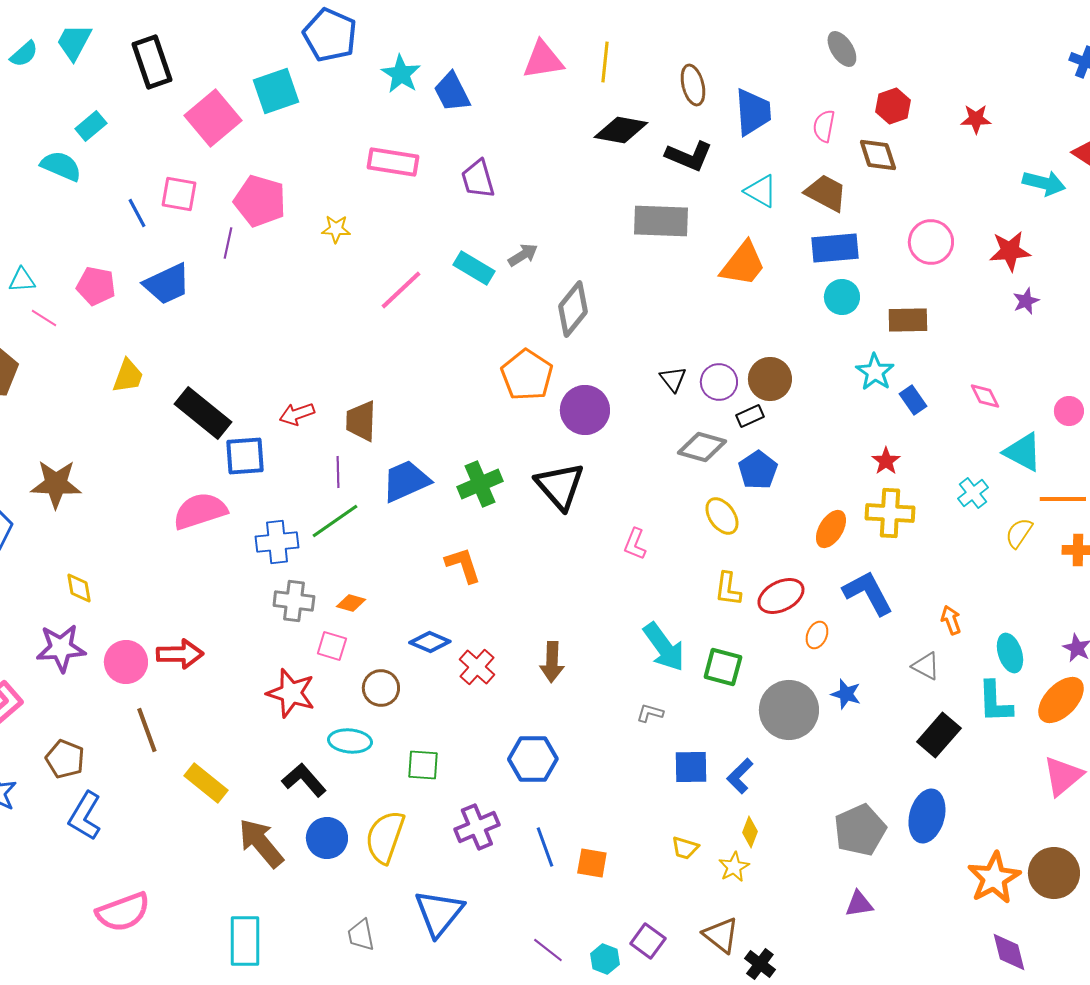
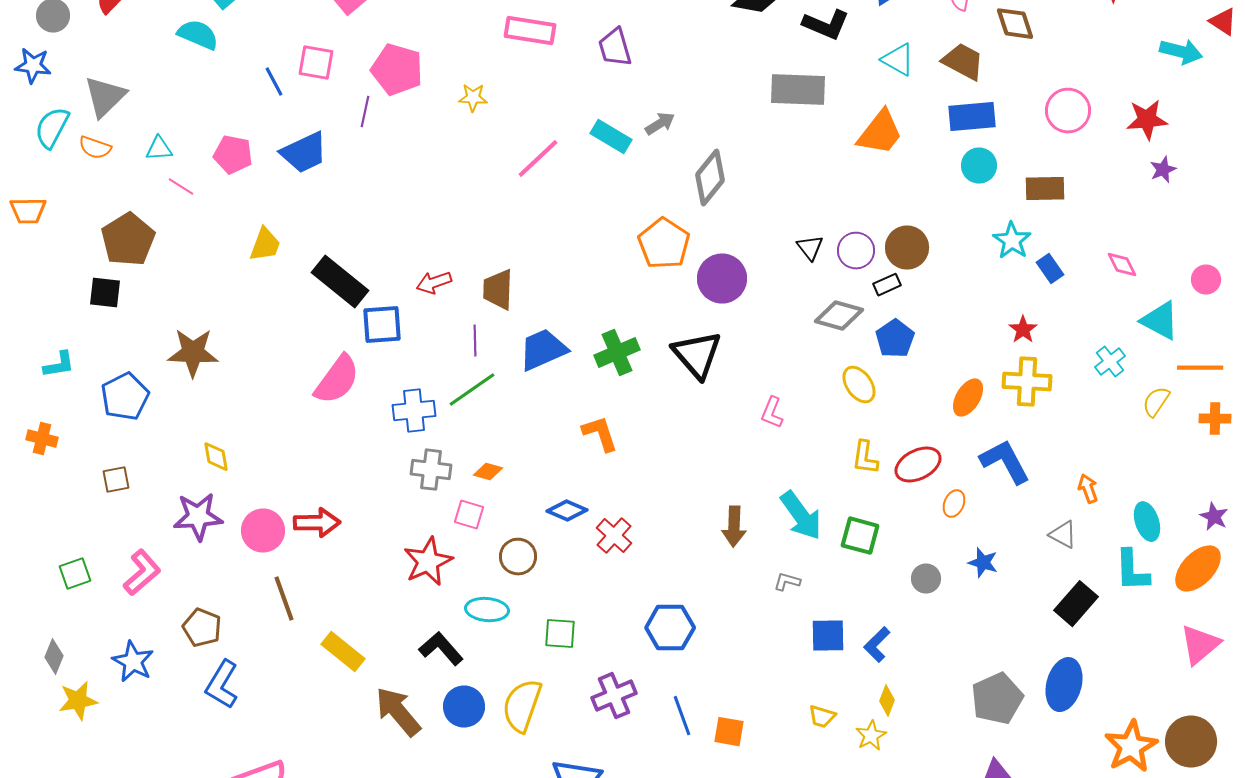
pink semicircle: (200, 511) -> (337, 380), turned 144
brown arrow: (552, 662) -> (734, 527), moved
red star: (291, 693) -> (428, 562), turned 30
gray circle: (789, 710) -> (926, 579), size x0.5

